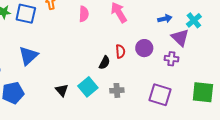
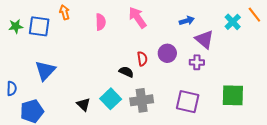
cyan cross: (194, 20) -> (233, 22), moved
black semicircle: (104, 63) -> (126, 72), turned -88
gray cross: (117, 90) -> (142, 100), size x1.5

